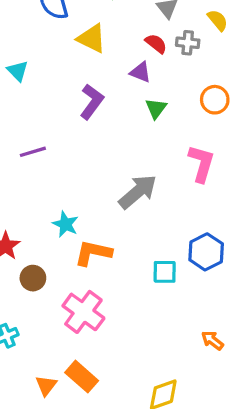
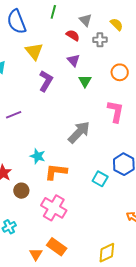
yellow triangle: (92, 39) -> (34, 51), moved, turned 30
red semicircle: (156, 44) -> (73, 35), moved
purple triangle: (140, 72) -> (73, 60), turned 32
cyan square: (165, 272) -> (100, 179), turned 35

